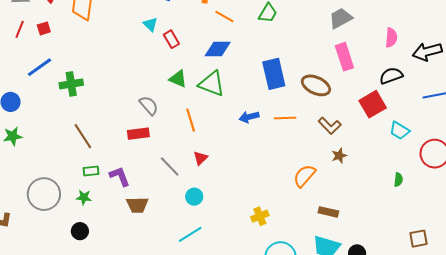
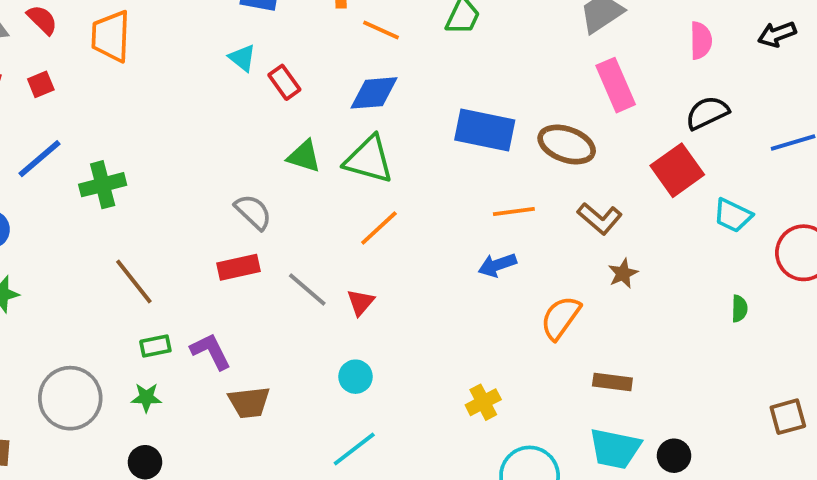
black arrow: (427, 52) -> (777, 34), moved, size x0.7
blue rectangle: (274, 74) -> (485, 130), turned -60
blue arrow: (249, 117) -> (497, 265), moved
orange line: (191, 120) -> (379, 228), moved, turned 70
gray line: (170, 166) -> (307, 290), moved

